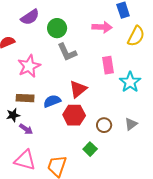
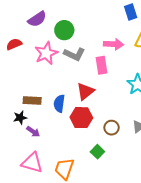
pink arrow: (102, 27) -> (114, 44), moved
gray L-shape: (67, 52) -> (74, 54), turned -40
pink rectangle: (108, 65) -> (101, 65), moved
pink star: (29, 66) -> (46, 53), moved
blue semicircle: (52, 101) -> (59, 103), turned -60

